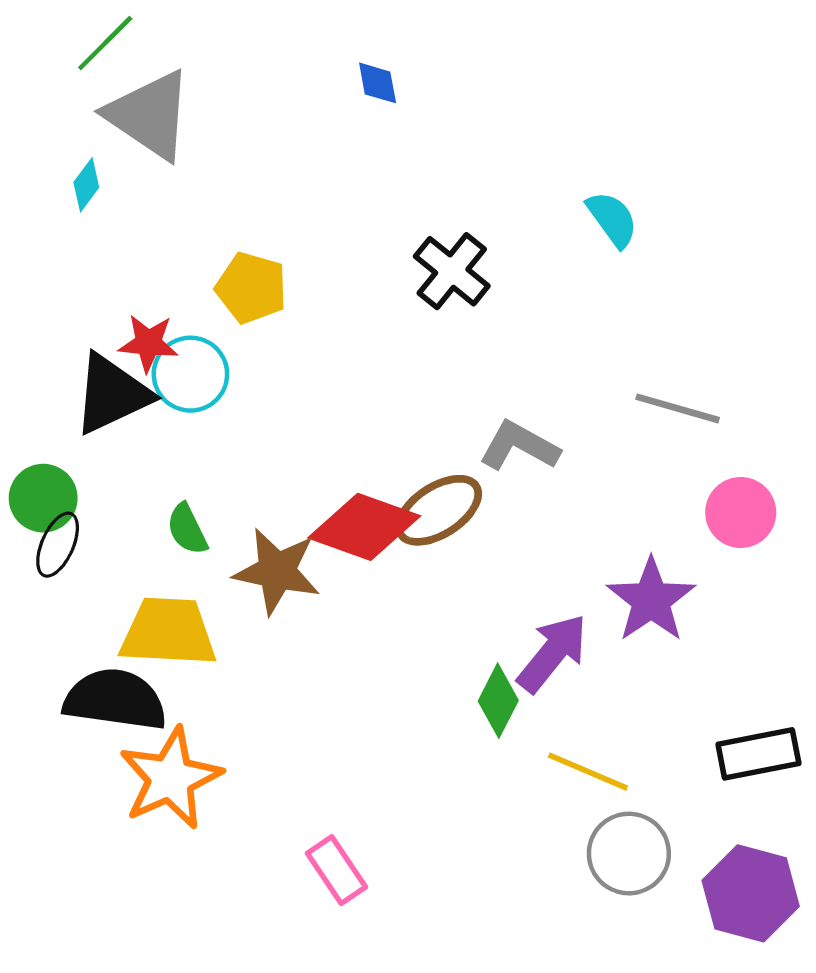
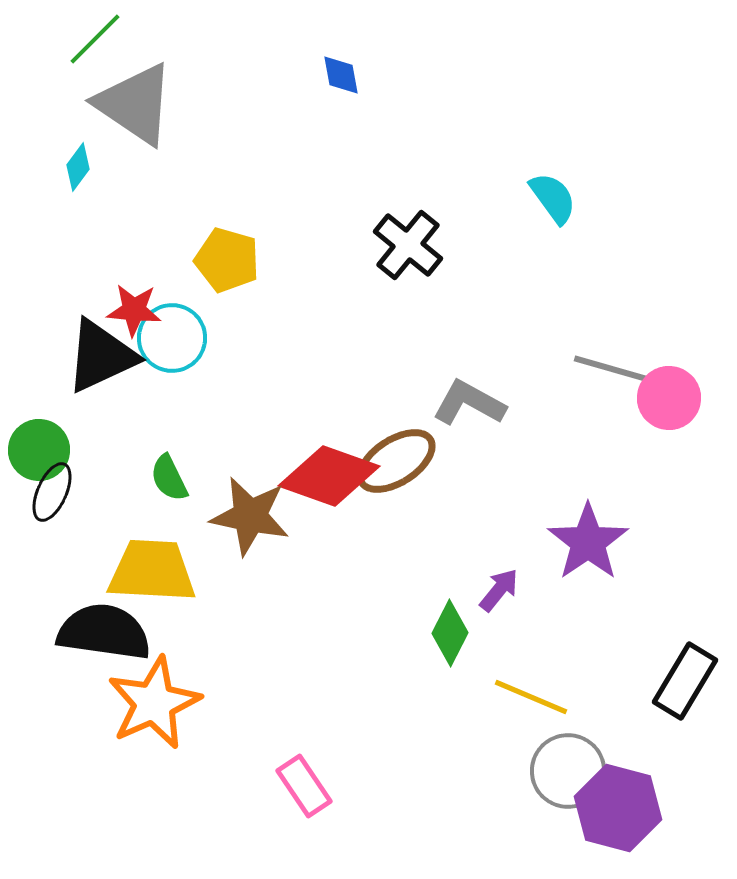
pink circle: (741, 513) -> (669, 398), moved
purple arrow: (552, 653) -> (499, 590), size x0.6
black rectangle: (758, 754) -> (685, 681), turned -48
purple hexagon: (751, 893) -> (618, 808), moved

